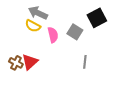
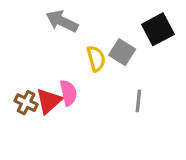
yellow semicircle: (33, 26) -> (96, 59), moved, turned -133
pink semicircle: (53, 35) -> (68, 93), moved

